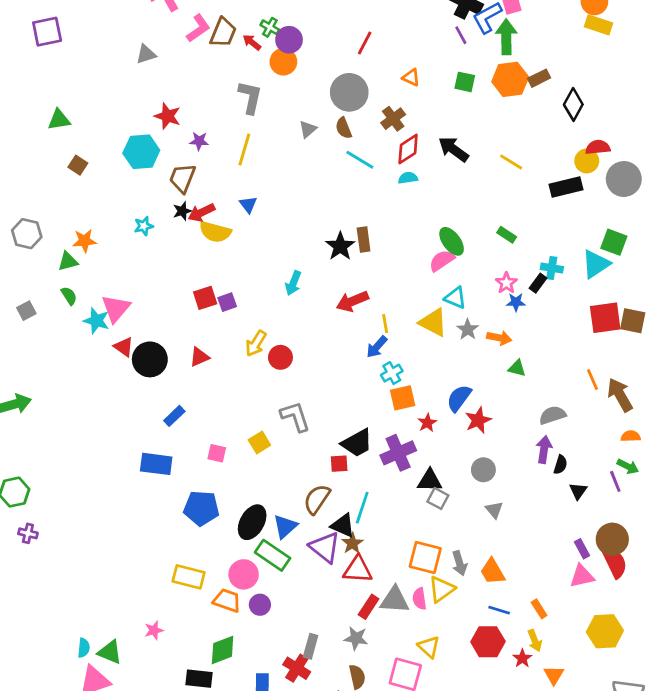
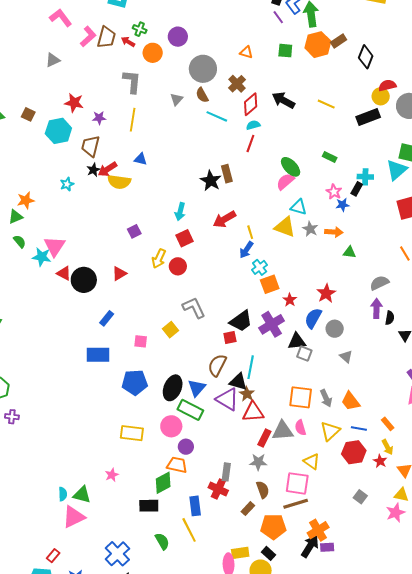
purple circle: (289, 40) -> (178, 37), moved
red line: (365, 43) -> (250, 144), moved
brown square: (78, 165) -> (28, 114), moved
blue triangle: (248, 205) -> (140, 159), turned -32
red square: (205, 298) -> (184, 238), moved
blue semicircle: (459, 398) -> (313, 318), moved
yellow triangle: (442, 589) -> (330, 431), moved
orange trapezoid: (227, 600) -> (177, 465), moved

